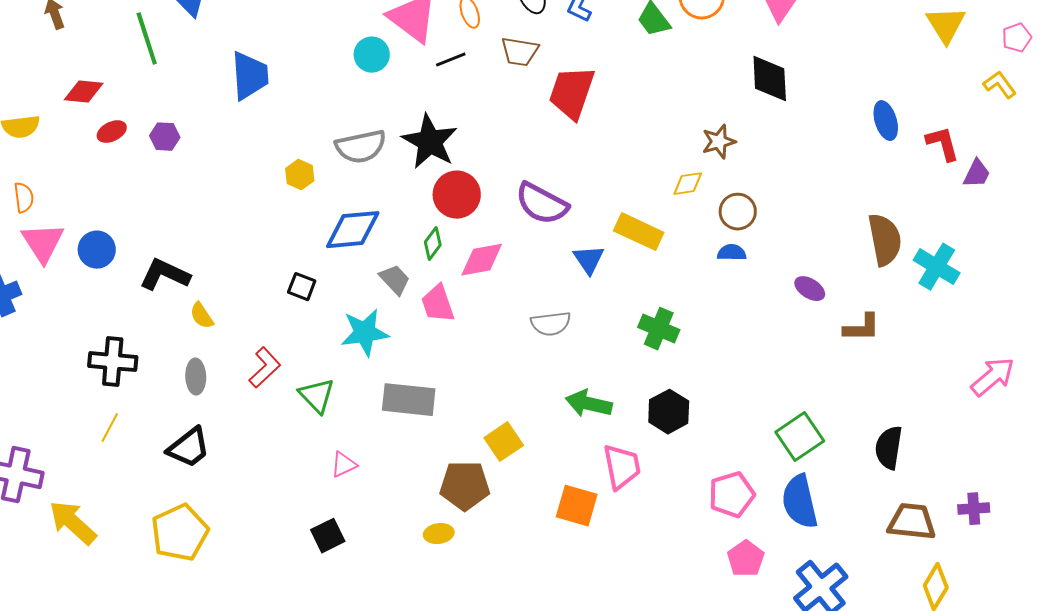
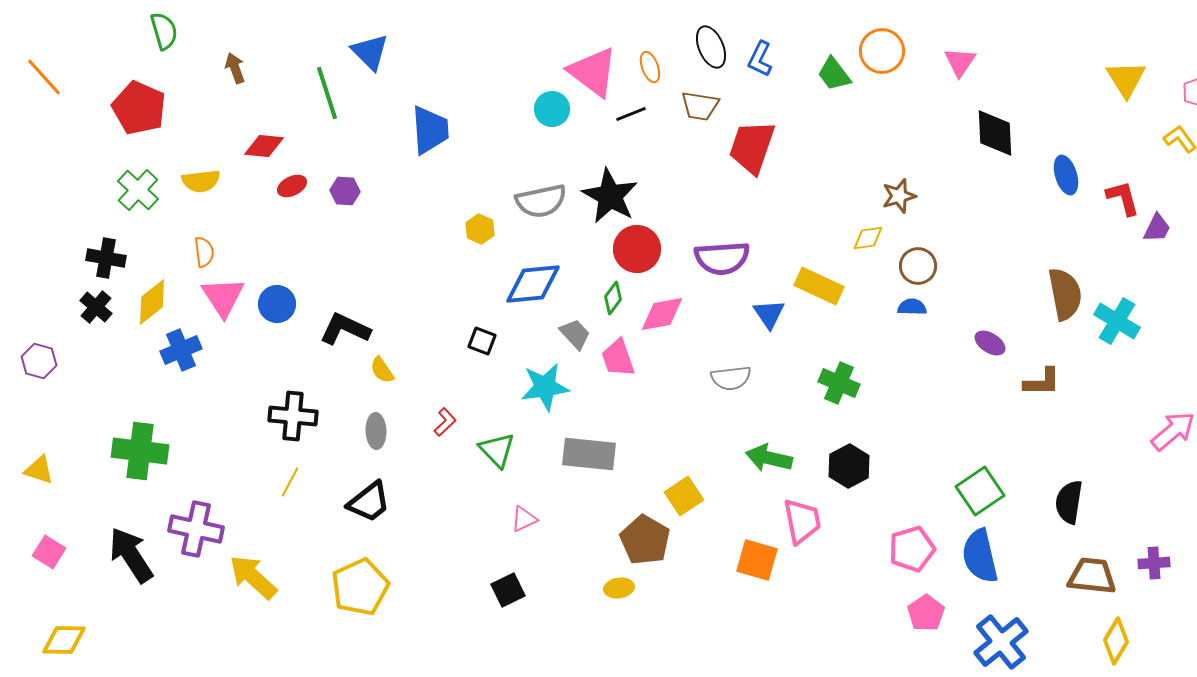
black diamond: (770, 79) -> (995, 133), moved
purple semicircle: (542, 204) -> (722, 258), turned -32
red L-shape: (265, 368) -> (445, 422), size x0.7
brown pentagon: (465, 486) -> (645, 540), turned 30

